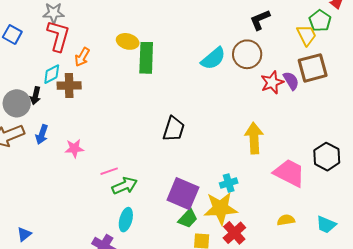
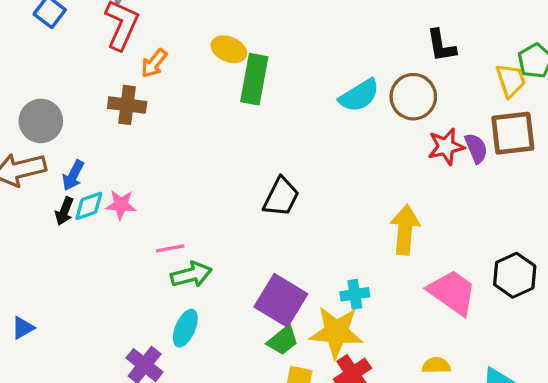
black L-shape: (260, 20) -> (441, 46), turned -85
cyan diamond: (52, 74) -> (89, 206), moved
black arrow: (35, 96) -> (64, 211), moved

